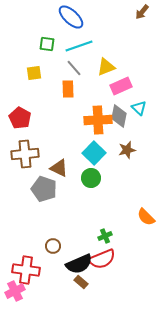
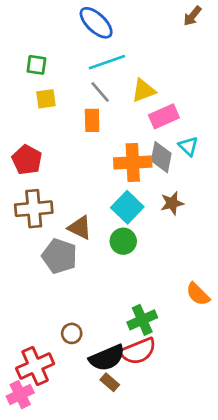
green square: (47, 44) -> (36, 65), moved
green cross: (105, 236) -> (142, 320), size x1.5
red cross: (26, 270) -> (35, 366), turned -32

